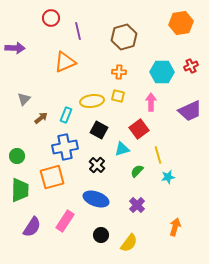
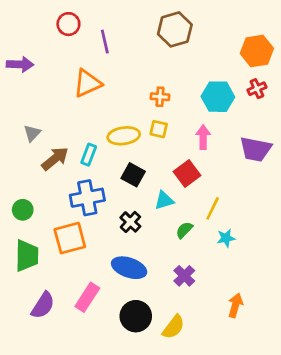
orange hexagon: (181, 23) -> (257, 51), moved
brown hexagon: (124, 37) -> (175, 29), moved
purple trapezoid: (190, 111) -> (256, 149), turned 35
brown arrow: (41, 118) -> (55, 159), size x1.5
yellow line: (158, 155) -> (213, 208), turned 42
black circle: (101, 235) -> (136, 316), size x1.5

